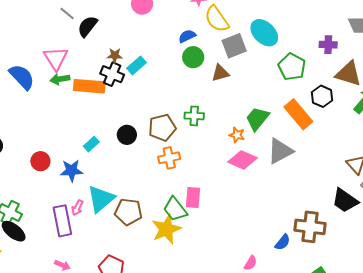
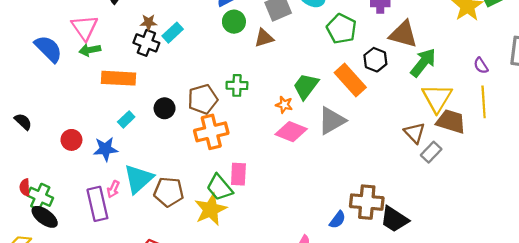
orange rectangle: (89, 86) -> (119, 78), moved
orange cross: (169, 158) -> (211, 132), size x1.4
black trapezoid: (345, 200) -> (394, 219), moved

